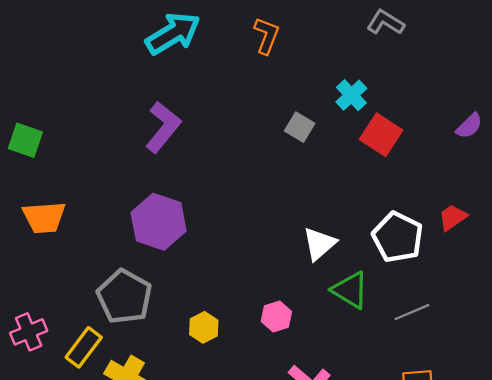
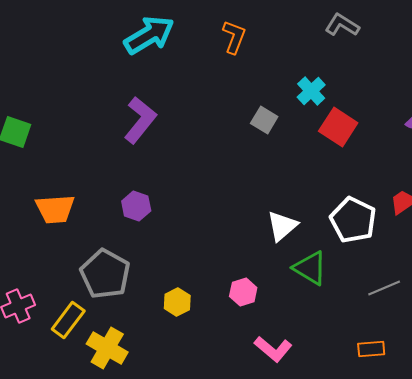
orange trapezoid: (44, 217) -> (55, 209), moved
purple hexagon: (159, 222) -> (136, 206), size x0.6
gray line: (412, 312) -> (384, 288), moved

